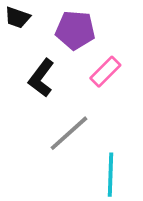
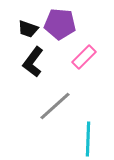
black trapezoid: (17, 18) -> (28, 29), moved

